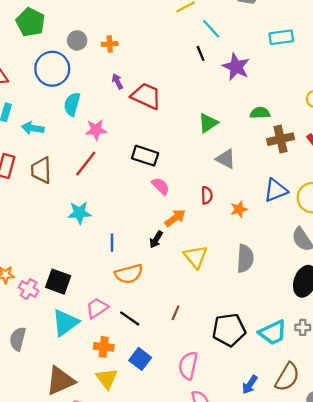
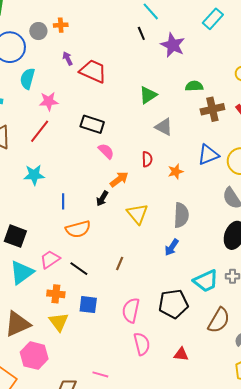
cyan rectangle: (281, 37) -> (213, 19), turned -40
gray circle: (77, 40) -> (38, 31), moved
black pentagon: (229, 330) -> (173, 304), moved
blue square: (140, 359) -> (88, 305), turned -30
blue arrow: (250, 385) -> (172, 247), moved

